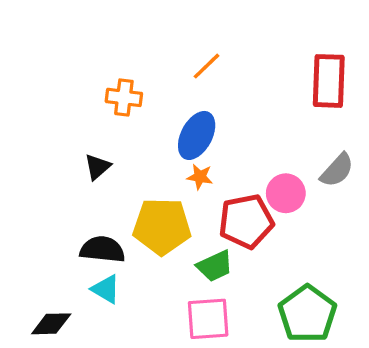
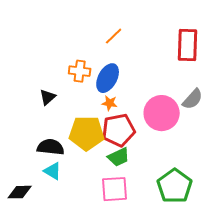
orange cross: (124, 97) -> (80, 71), moved
pink circle: (286, 193) -> (162, 113), size x1.5
red pentagon: (246, 221) -> (119, 130), moved

